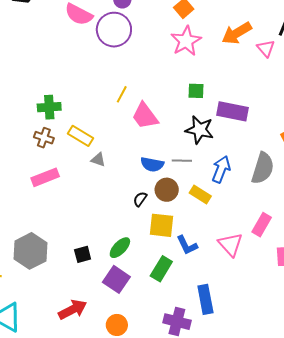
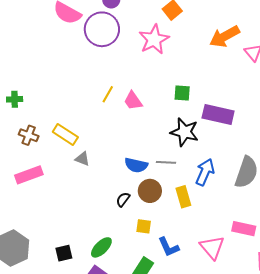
pink star: (186, 41) -> (154, 39), moved
green cross: (49, 107) -> (15, 99), moved, size x0.7
pink trapezoid: (145, 116) -> (133, 101), moved, size x0.7
yellow rectangle: (200, 195) -> (183, 197), turned 40
yellow square: (162, 225) -> (144, 226), size x0.6
pink rectangle: (262, 225) -> (244, 229), turned 70

